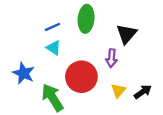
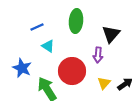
blue line: (52, 27) -> (37, 27), moved

